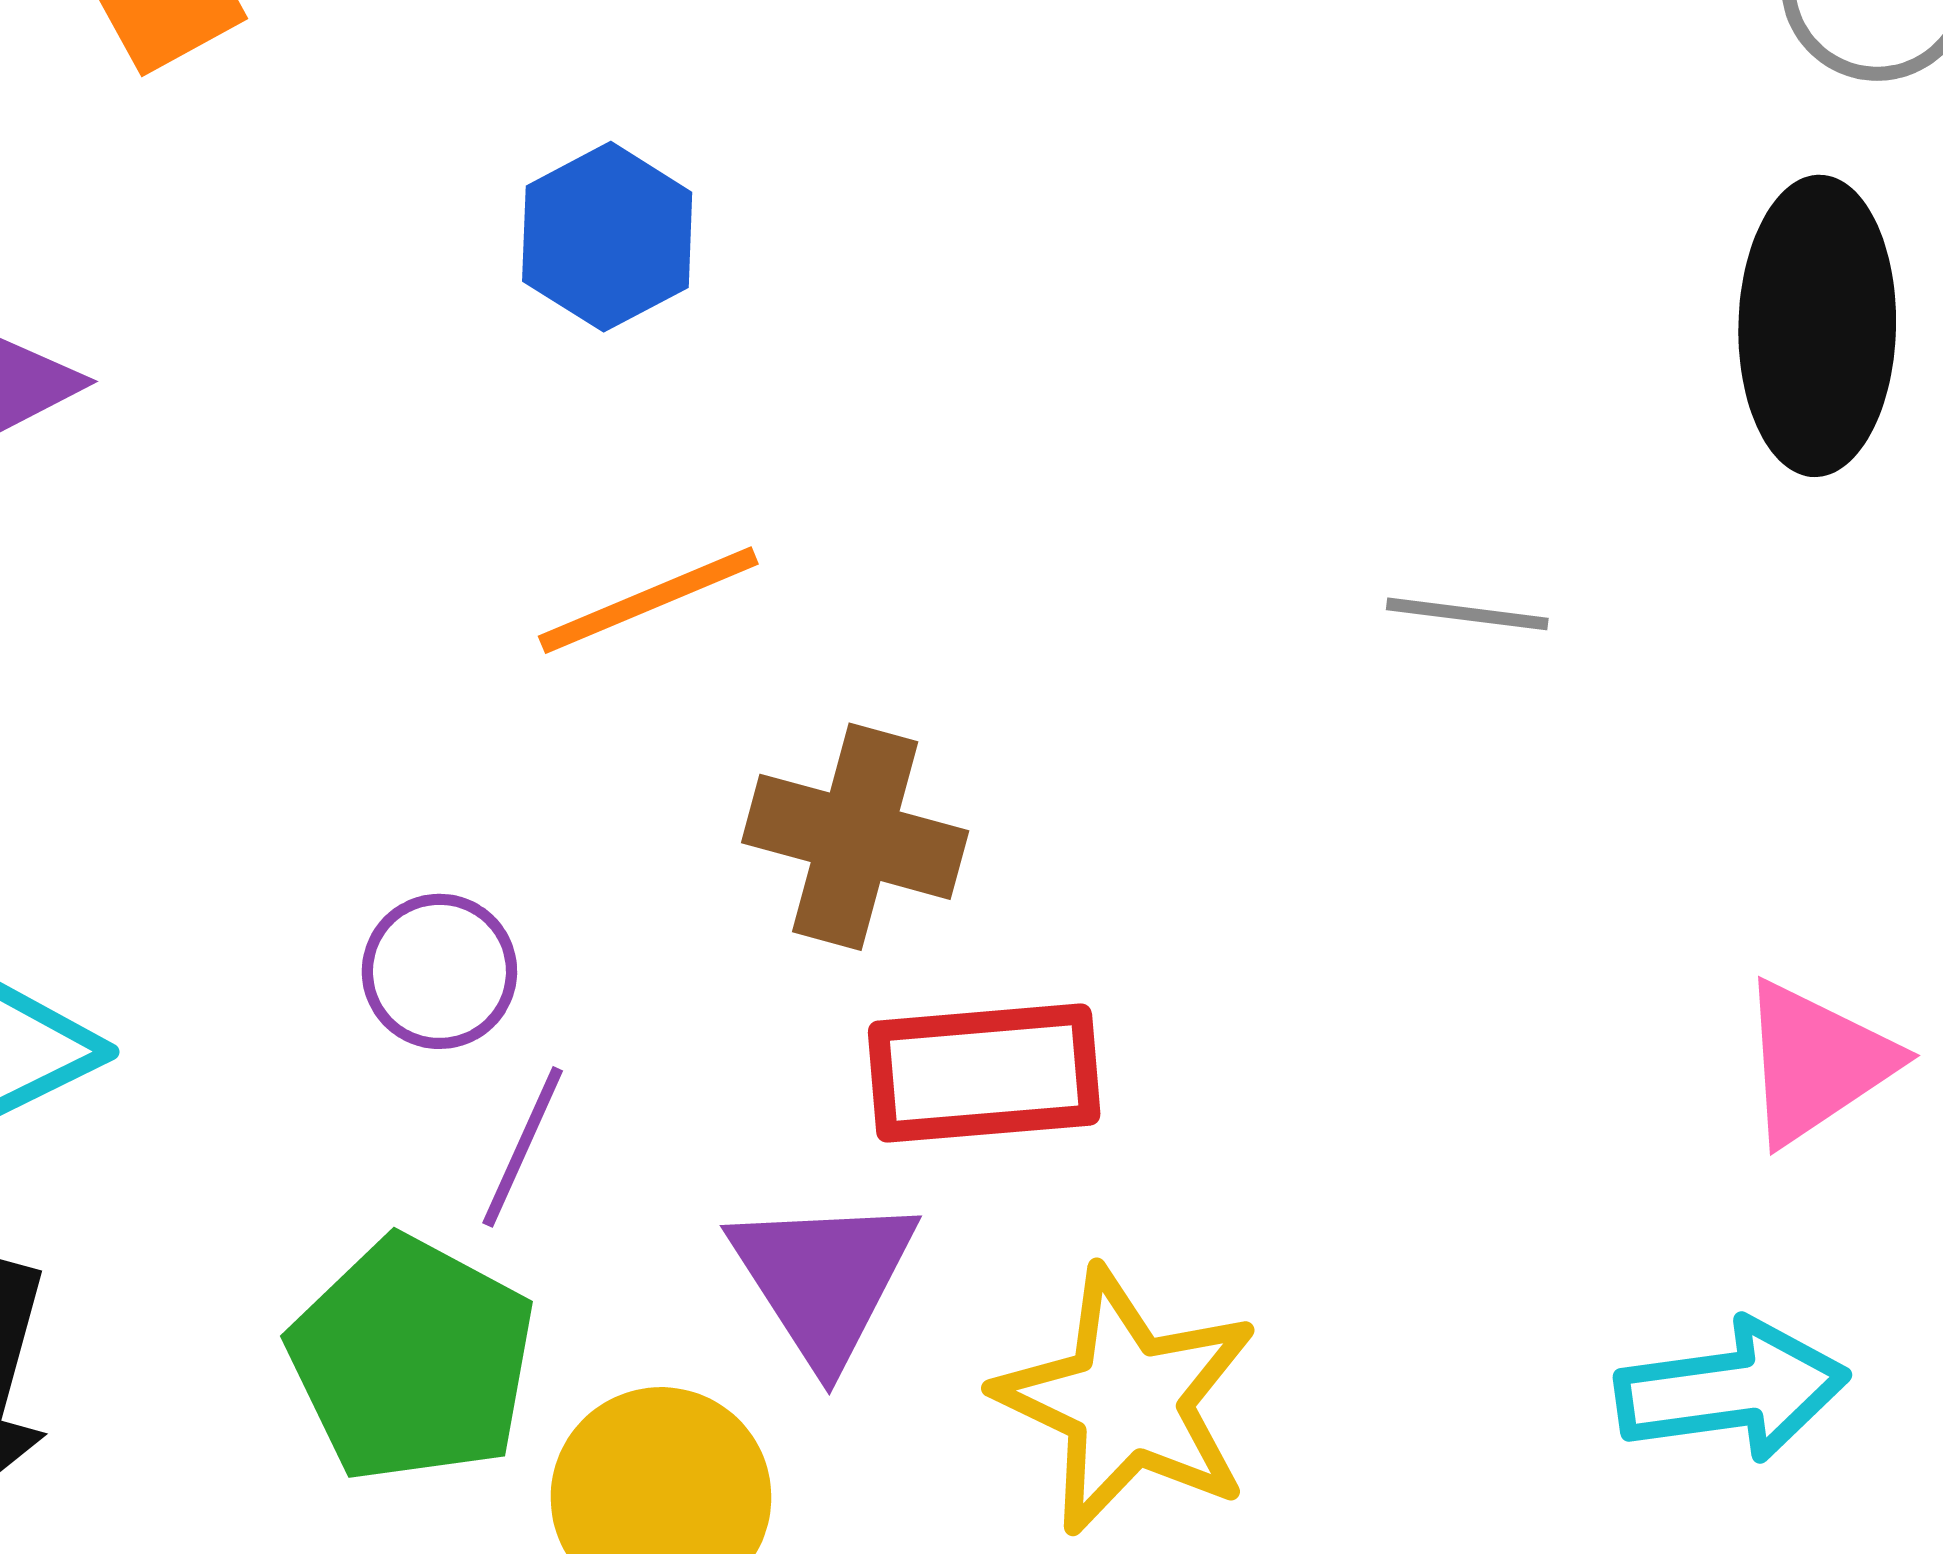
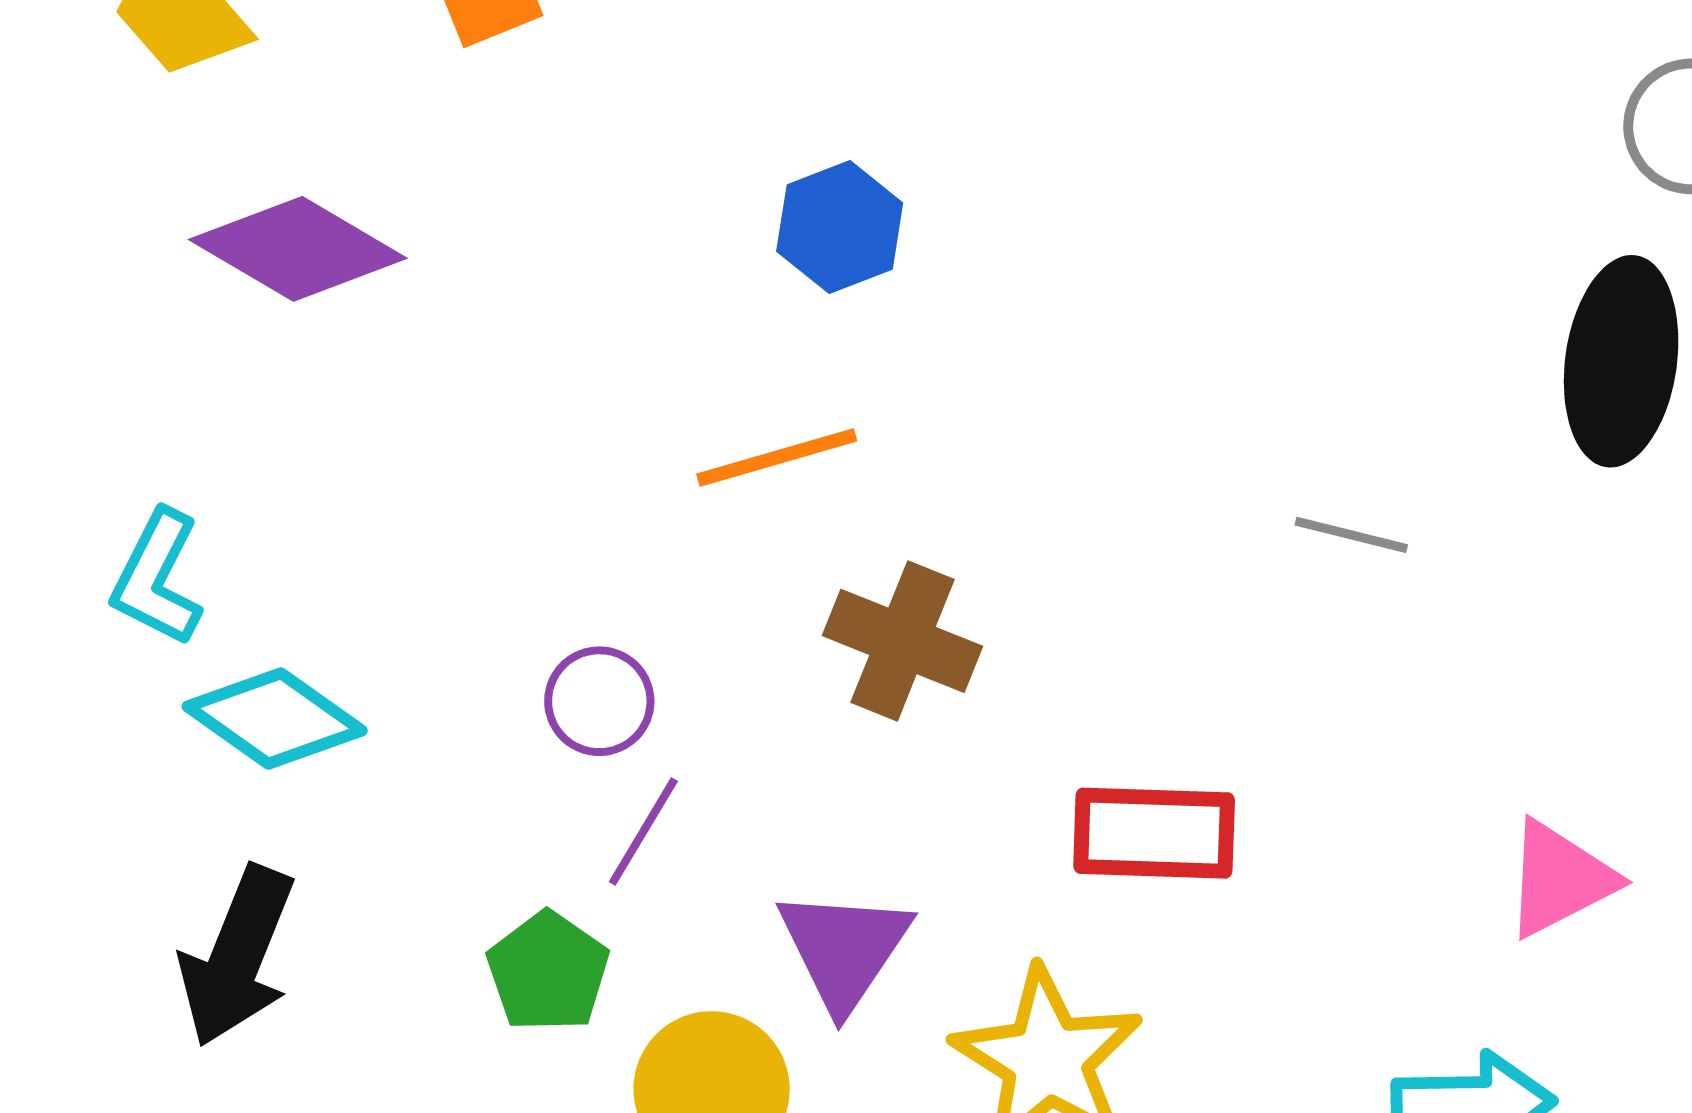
blue hexagon: (607, 237) -> (840, 227), moved
red rectangle: (984, 1073) -> (1154, 833), moved
green pentagon: (412, 1360) -> (548, 972), size x0.7

